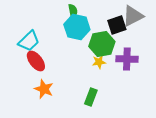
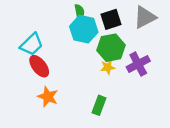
black square: (117, 25) -> (111, 19), moved
purple cross: (127, 59) -> (138, 64), turned -30

